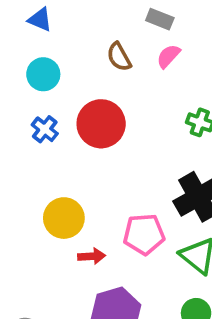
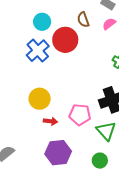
red circle: (101, 124) -> (65, 40), moved
blue cross: (45, 129) -> (38, 51), size x1.6

